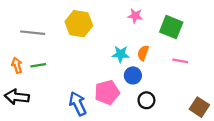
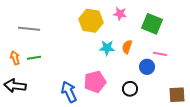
yellow hexagon: (79, 24) -> (91, 21), moved
blue circle: (133, 75) -> (147, 67), moved
brown square: (199, 107) -> (177, 95), turned -36

